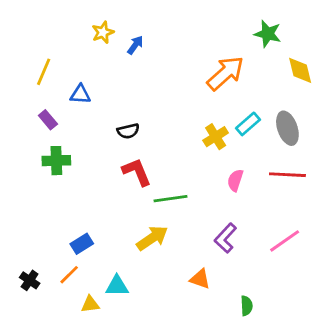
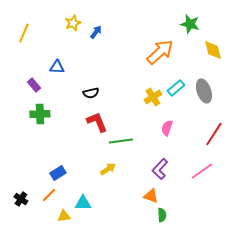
yellow line: (44, 72) -> (24, 33), moved
red line: (287, 175) -> (214, 134), moved, turned -60
yellow arrow: (152, 238) -> (108, 169), size x0.7
orange triangle: (200, 279) -> (151, 196), moved
green semicircle: (247, 306) -> (162, 215), moved

